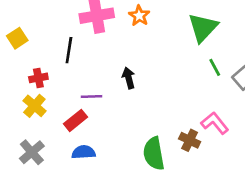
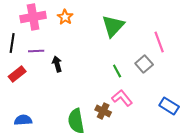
green line: (215, 67) -> (117, 71), moved
purple line: (91, 97) -> (36, 51), moved
red rectangle: (76, 120) -> (17, 74), moved

